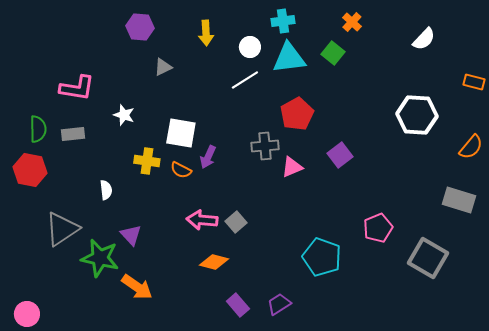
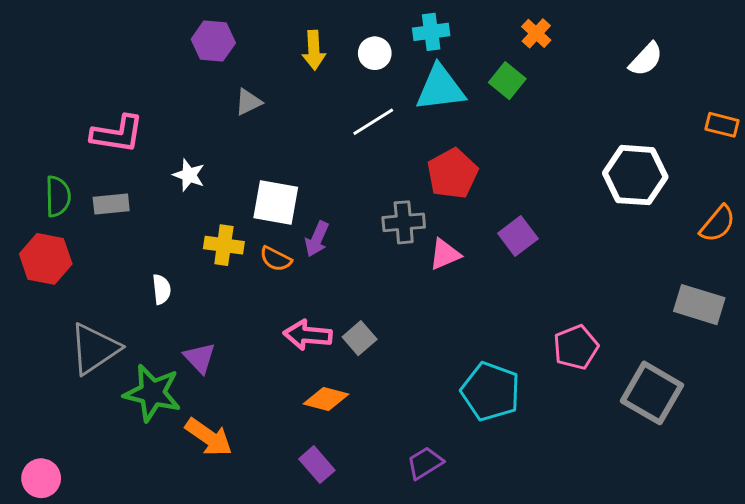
white circle: (250, 47) -> (375, 53), moved
purple rectangle: (238, 305) -> (317, 465), moved

